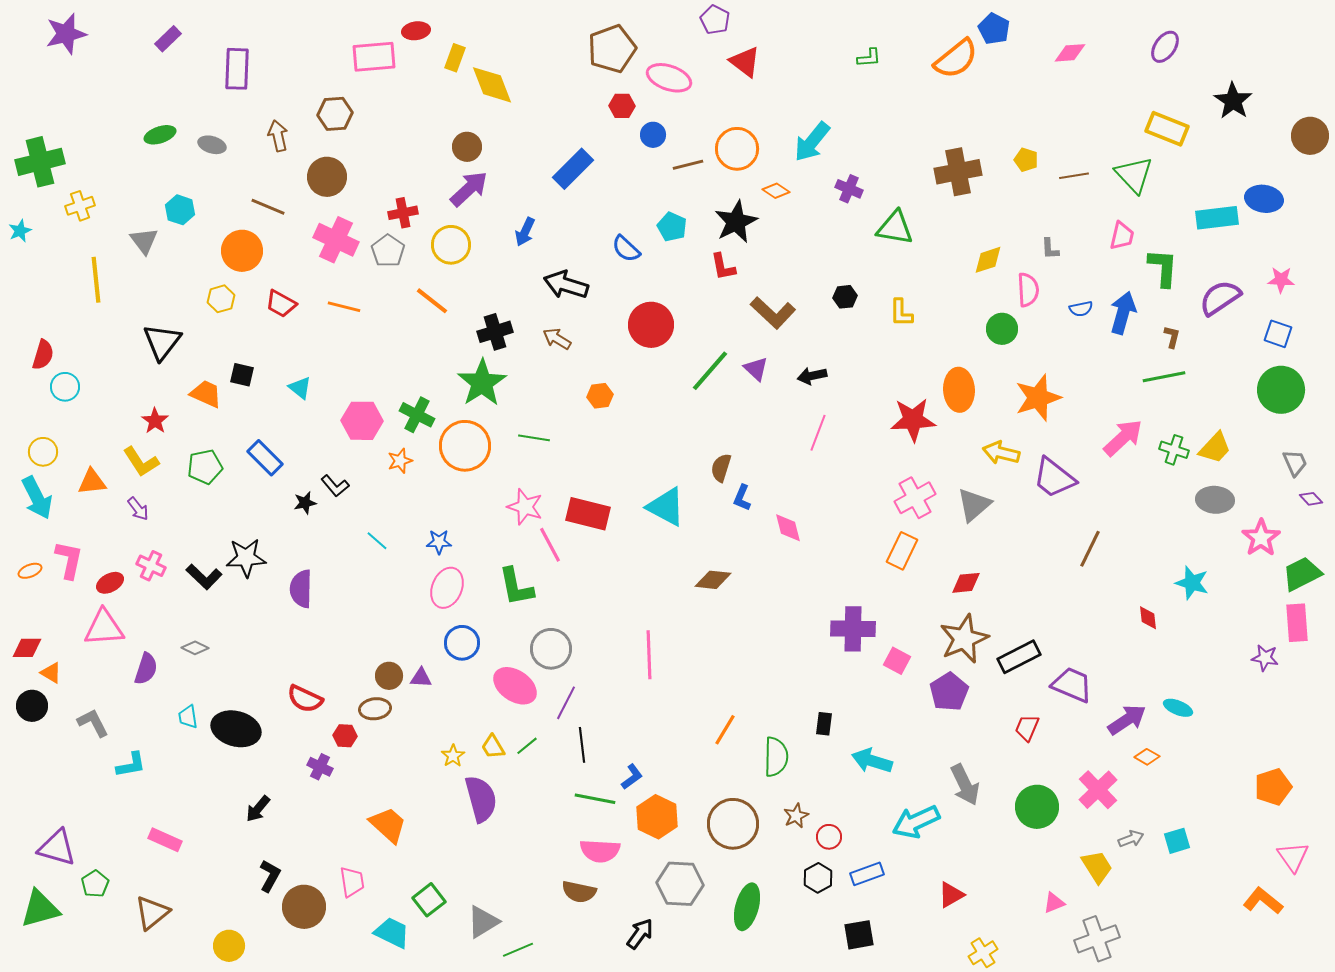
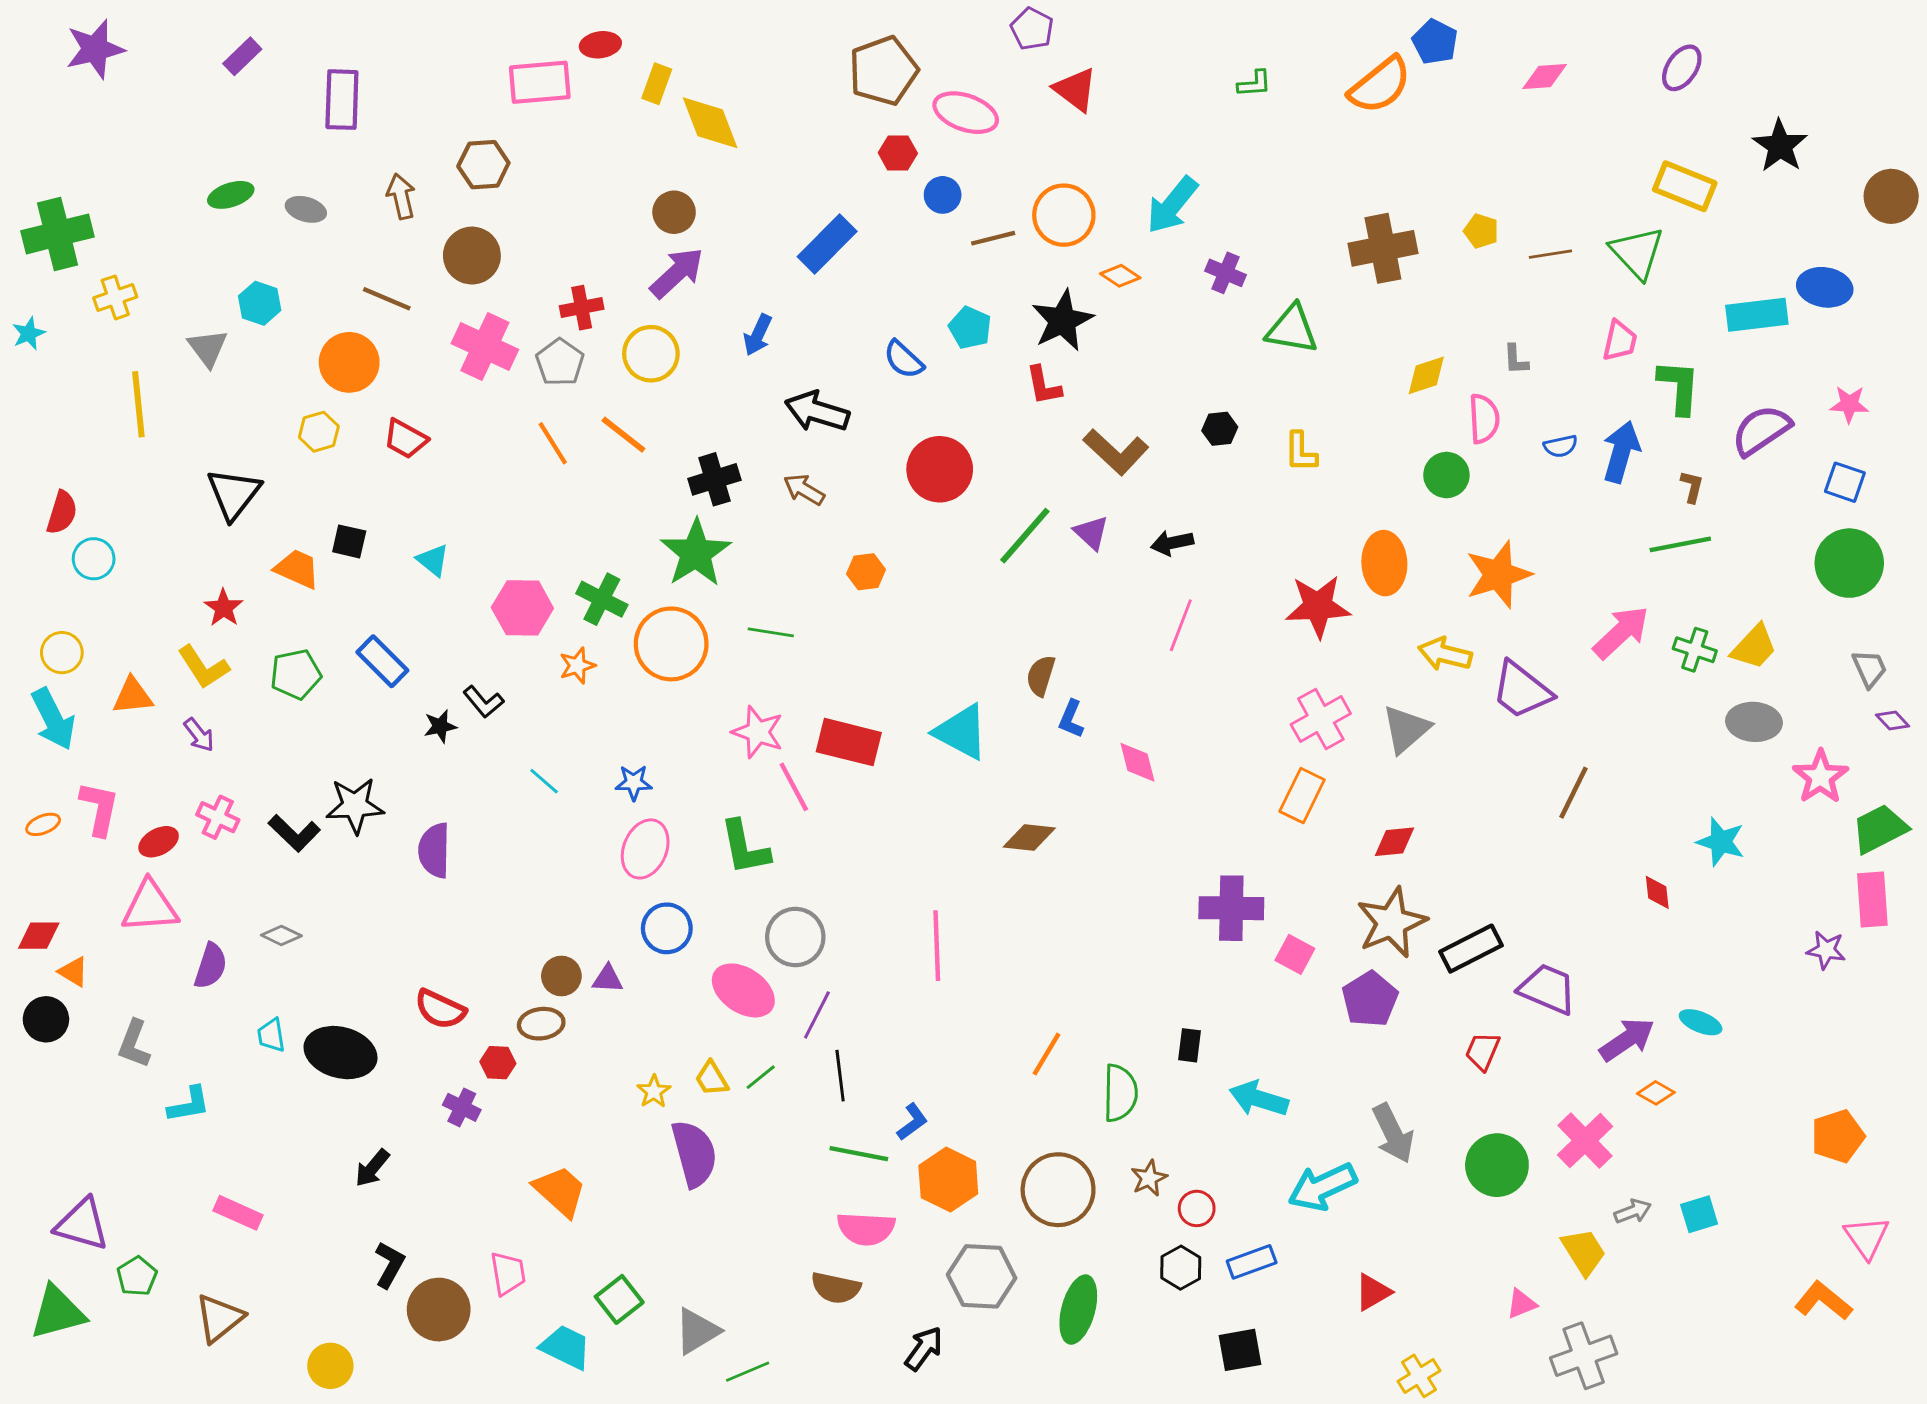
orange line: (344, 307) -> (553, 443), moved, turned 44
gray L-shape: (93, 723) -> (134, 1044), turned -132

